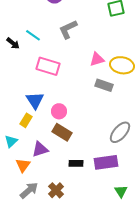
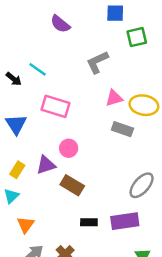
gray L-shape: (68, 29) -> (97, 62), moved
blue triangle: (35, 100) -> (16, 124), moved
pink circle: (59, 111) -> (69, 148), moved
yellow rectangle: (26, 120) -> (17, 170), moved
purple triangle: (40, 149) -> (46, 165), moved

